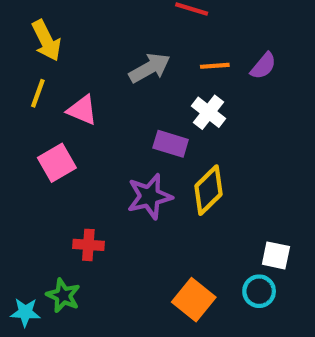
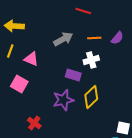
yellow arrow: (46, 41) -> (14, 26), turned 120
white cross: (209, 112) -> (91, 60), turned 35
pink square: (57, 163) -> (19, 84), turned -30
red cross: (88, 245) -> (34, 123), turned 32

